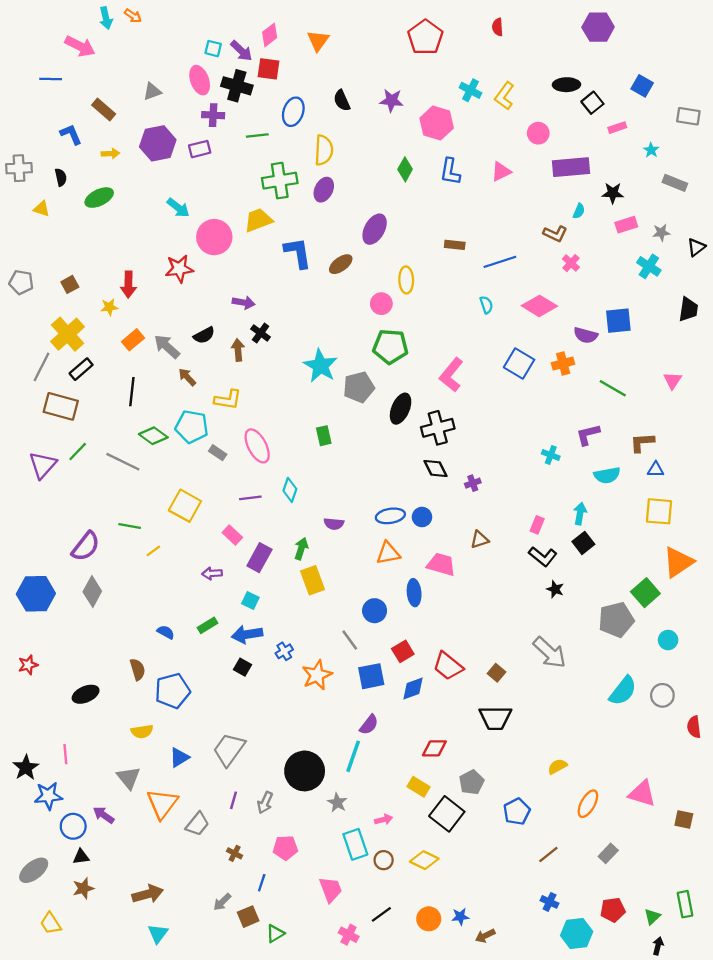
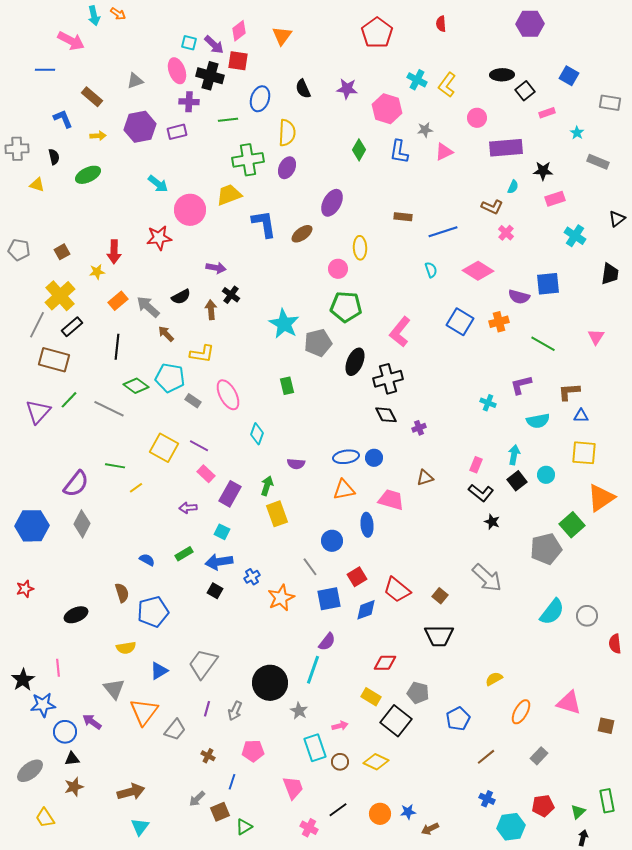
gray star: (661, 233) -> (425, 130), moved
purple line: (250, 498) -> (199, 446), moved, turned 36
cyan circle: (668, 640) -> (546, 475), moved
gray pentagon: (472, 782) -> (418, 693), turned -30

